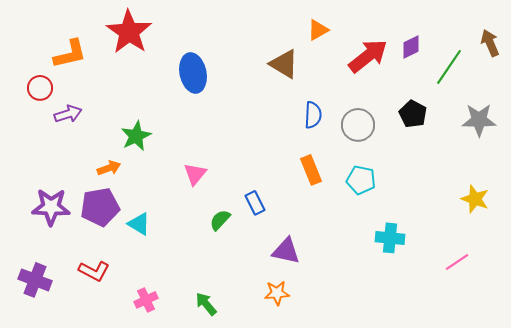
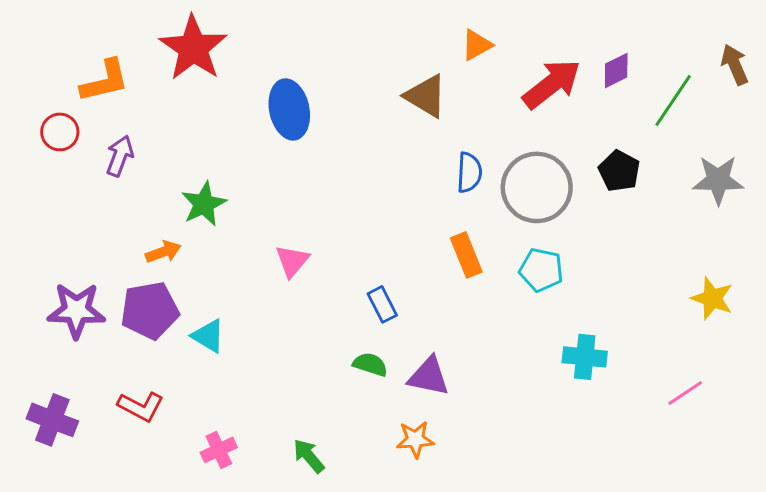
purple arrow: (68, 114) -> (120, 156), moved, turned -52
gray circle: (358, 125) -> (537, 187), size x1.4
green semicircle: (220, 220) -> (370, 364), moved, turned 65

